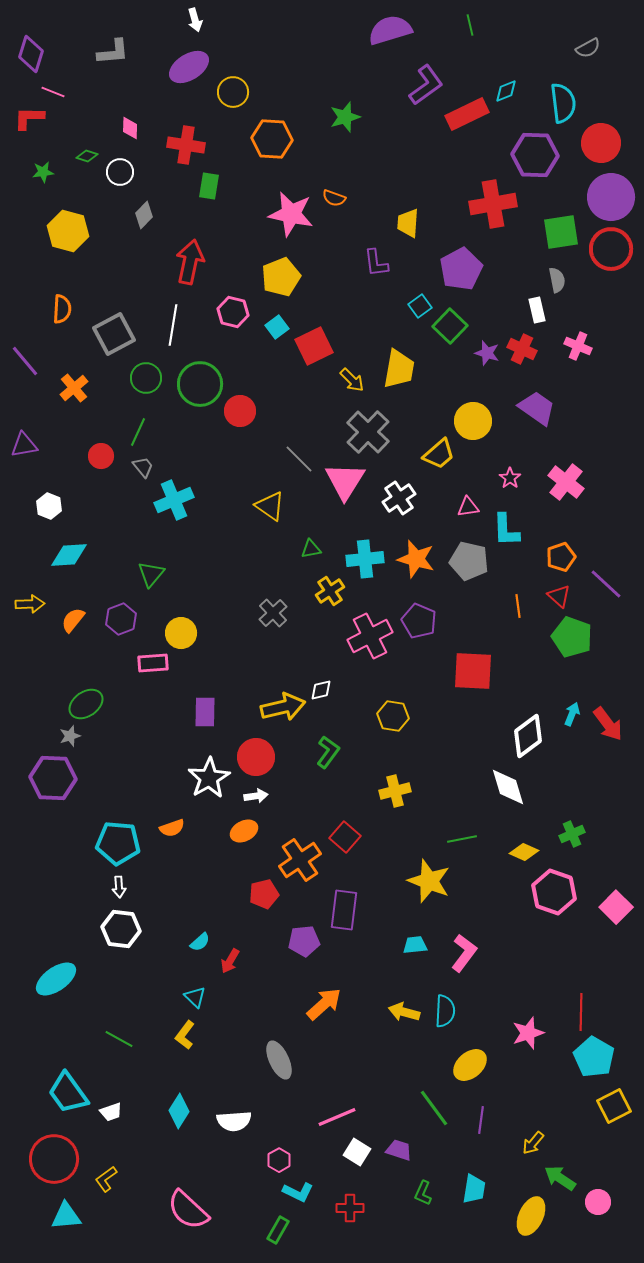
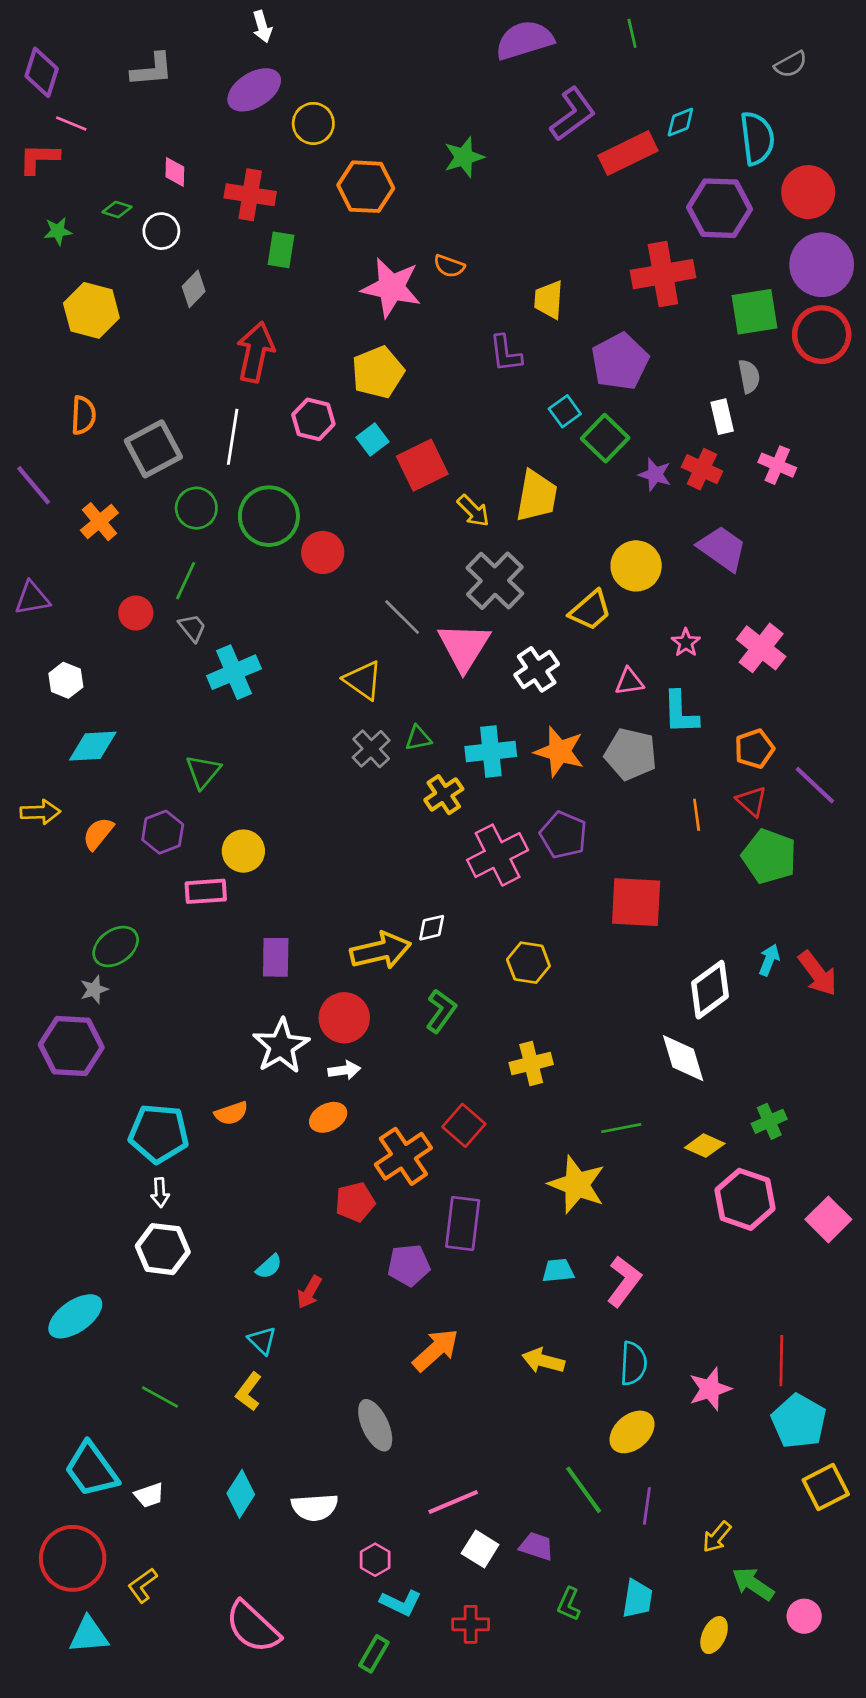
gray cross: (273, 613) -> (371, 749), moved
cyan semicircle: (445, 1011) -> (633, 1363), moved
yellow ellipse: (531, 1216) -> (714, 1635), size x0.7

